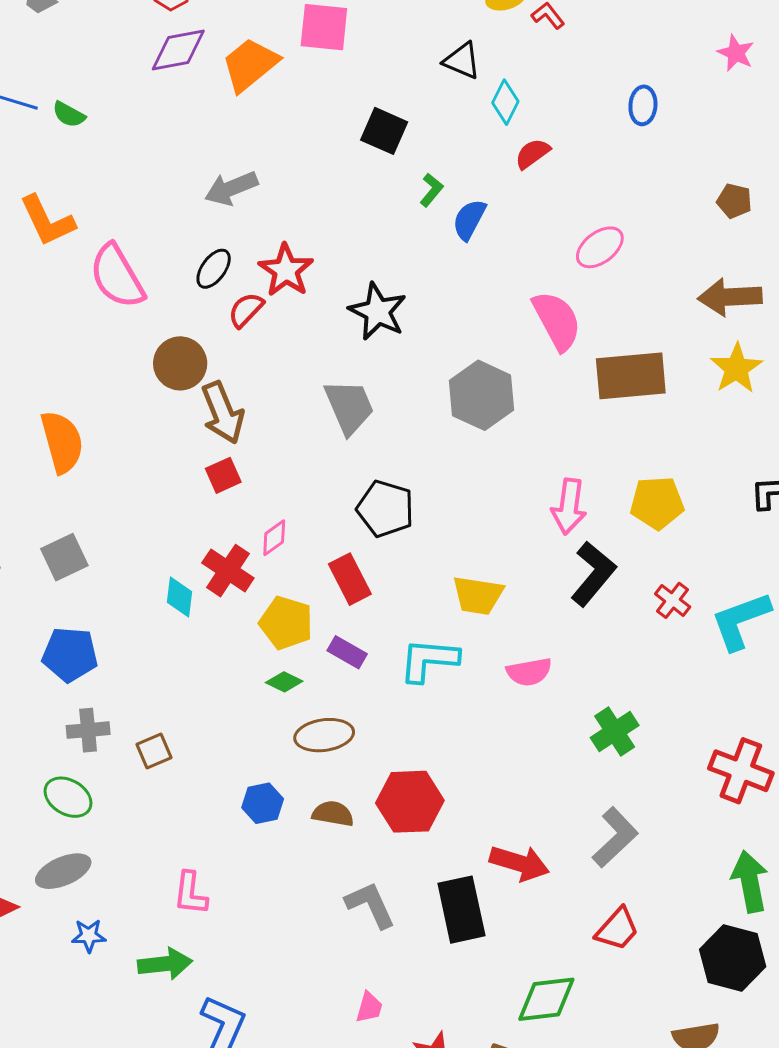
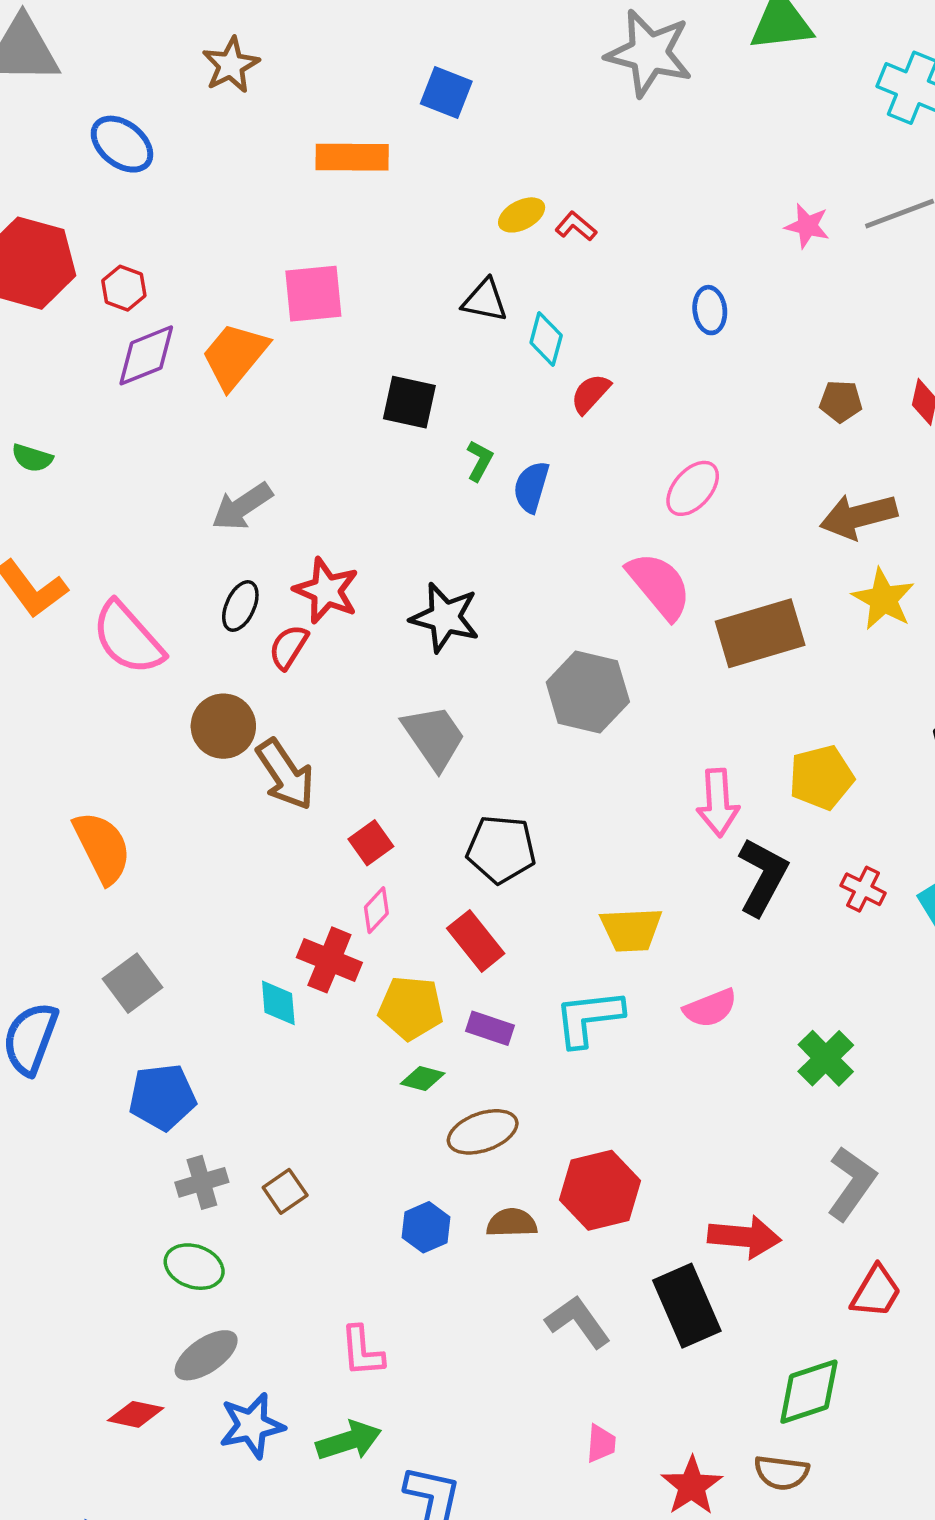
red square: (223, 475) -> (371, 843), moved
blue star: (89, 936) -> (252, 1426), size x1.6

